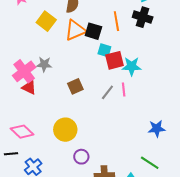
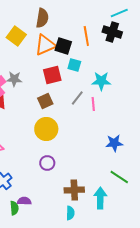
red square: (114, 60) -> (52, 75), moved
gray line: (107, 92) -> (77, 98), moved
blue star: (157, 129) -> (114, 143), moved
yellow circle: (65, 130) -> (46, 129), moved
purple circle: (81, 157) -> (47, 163), moved

